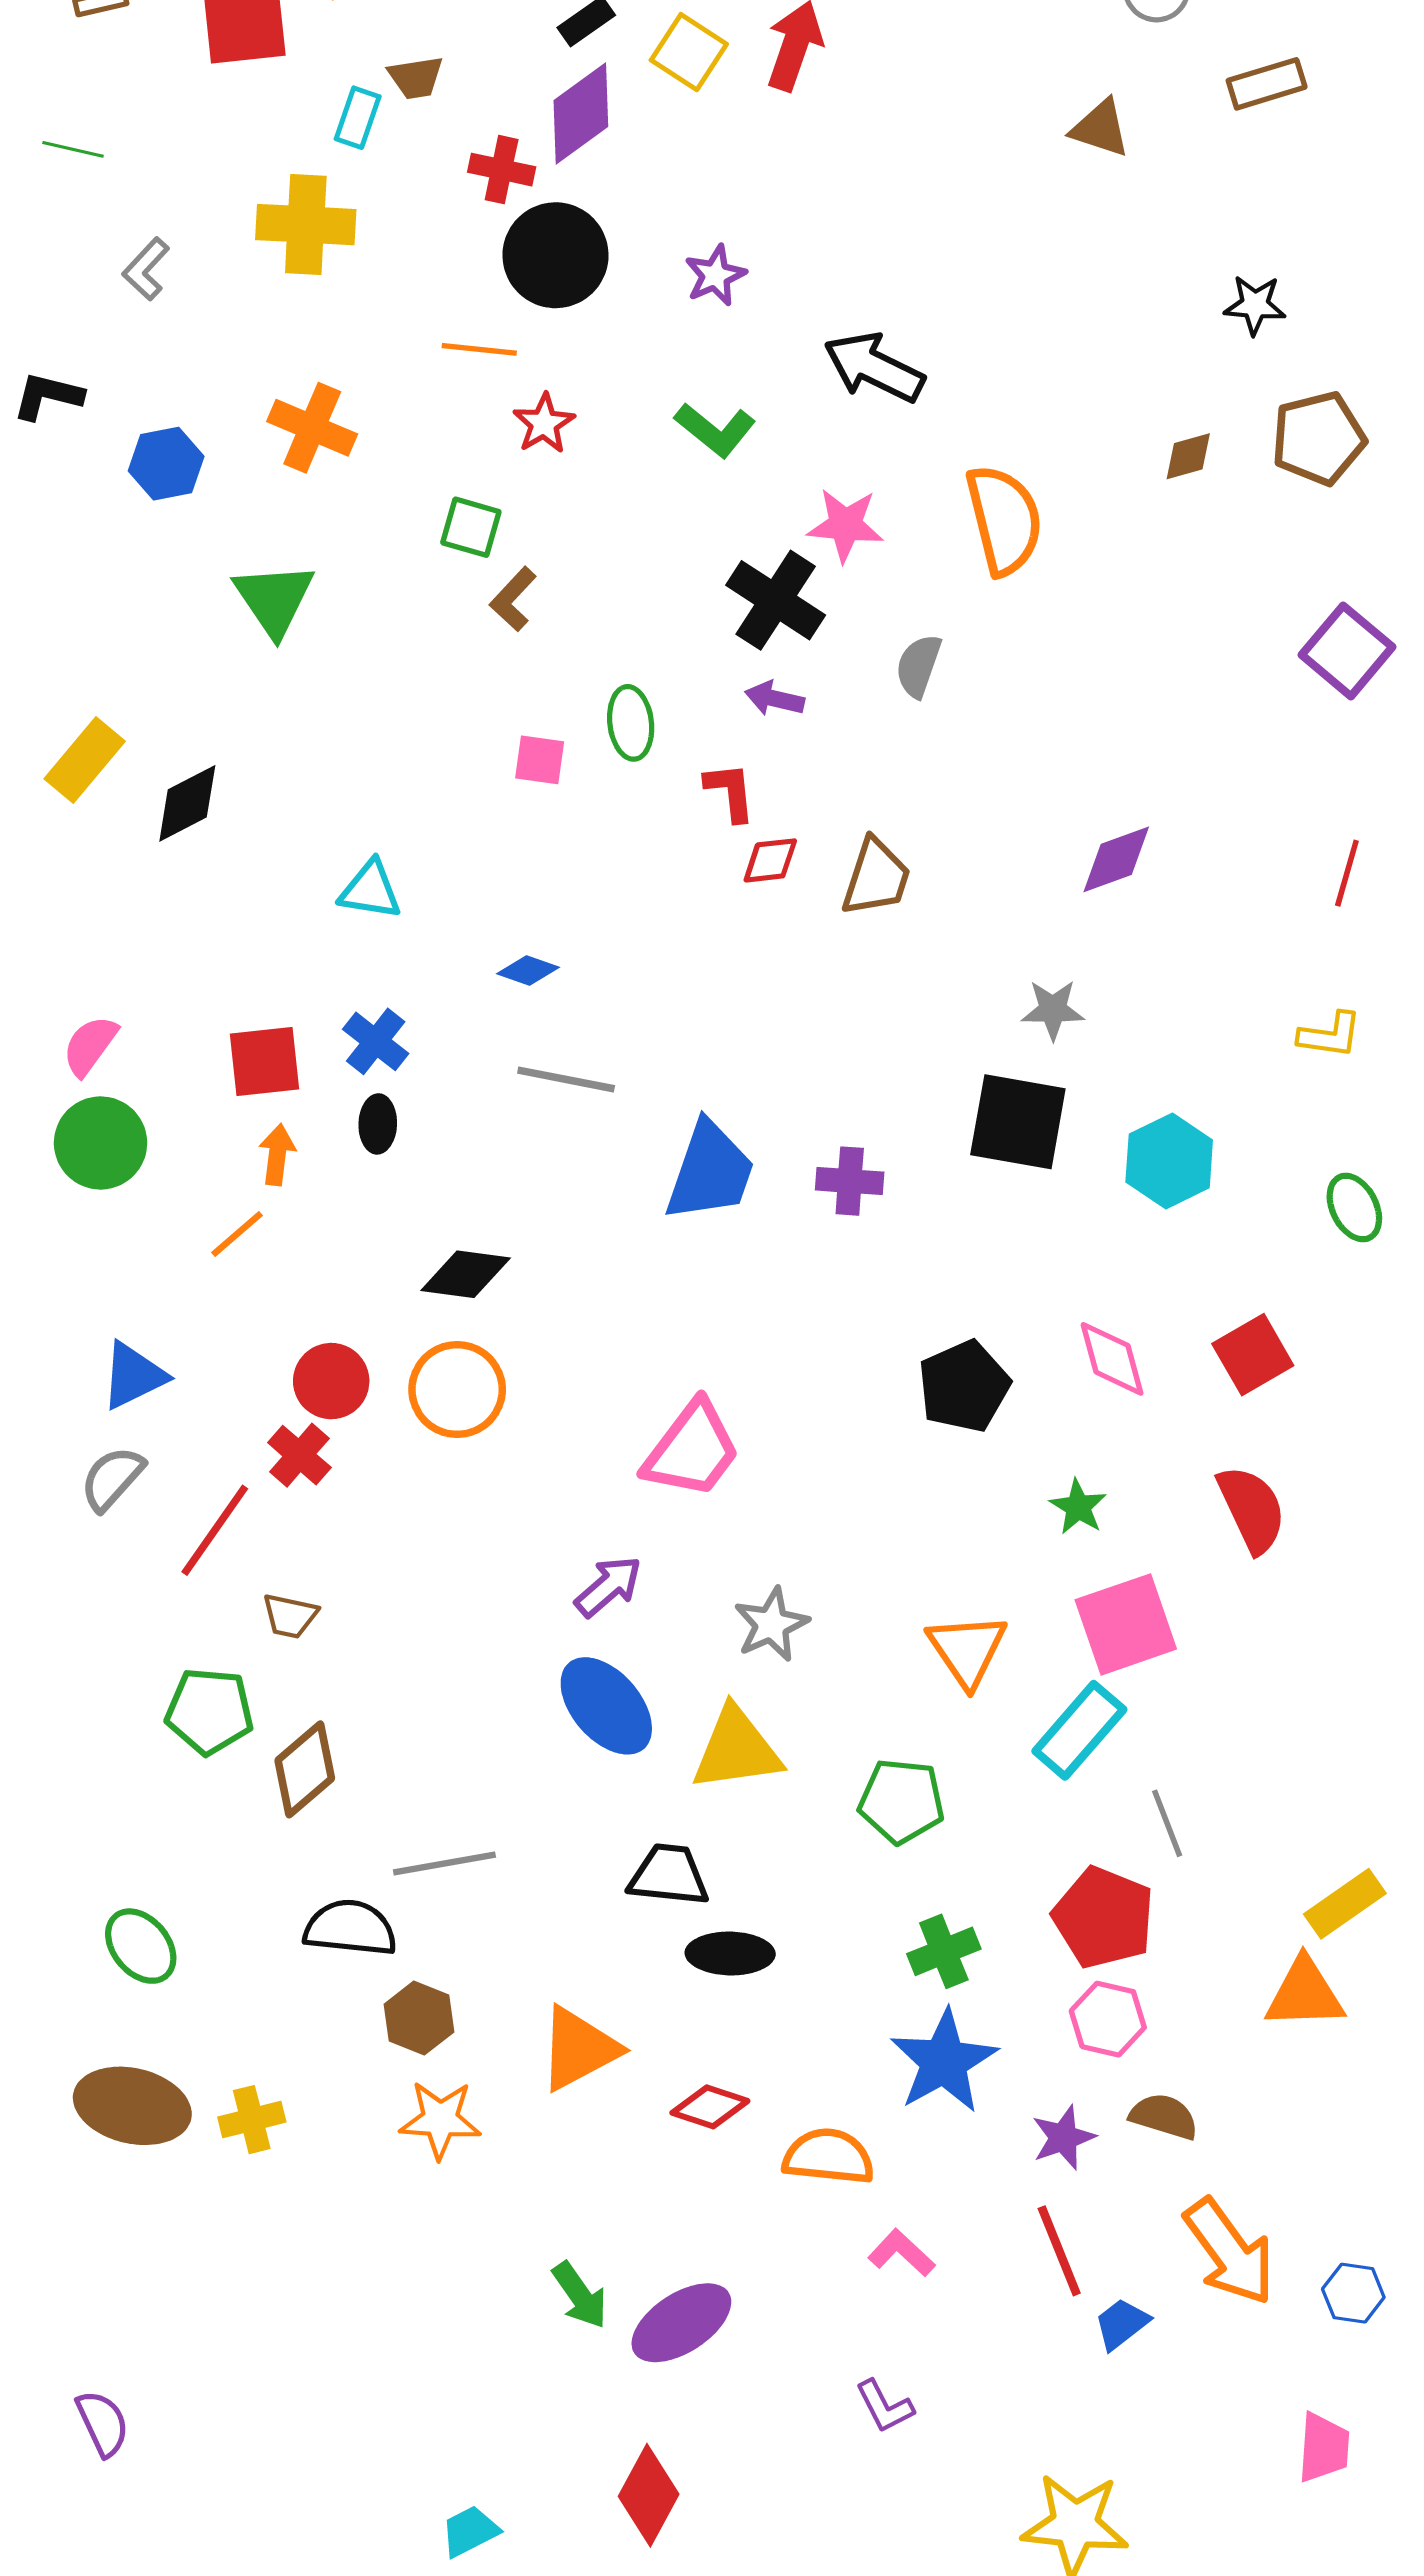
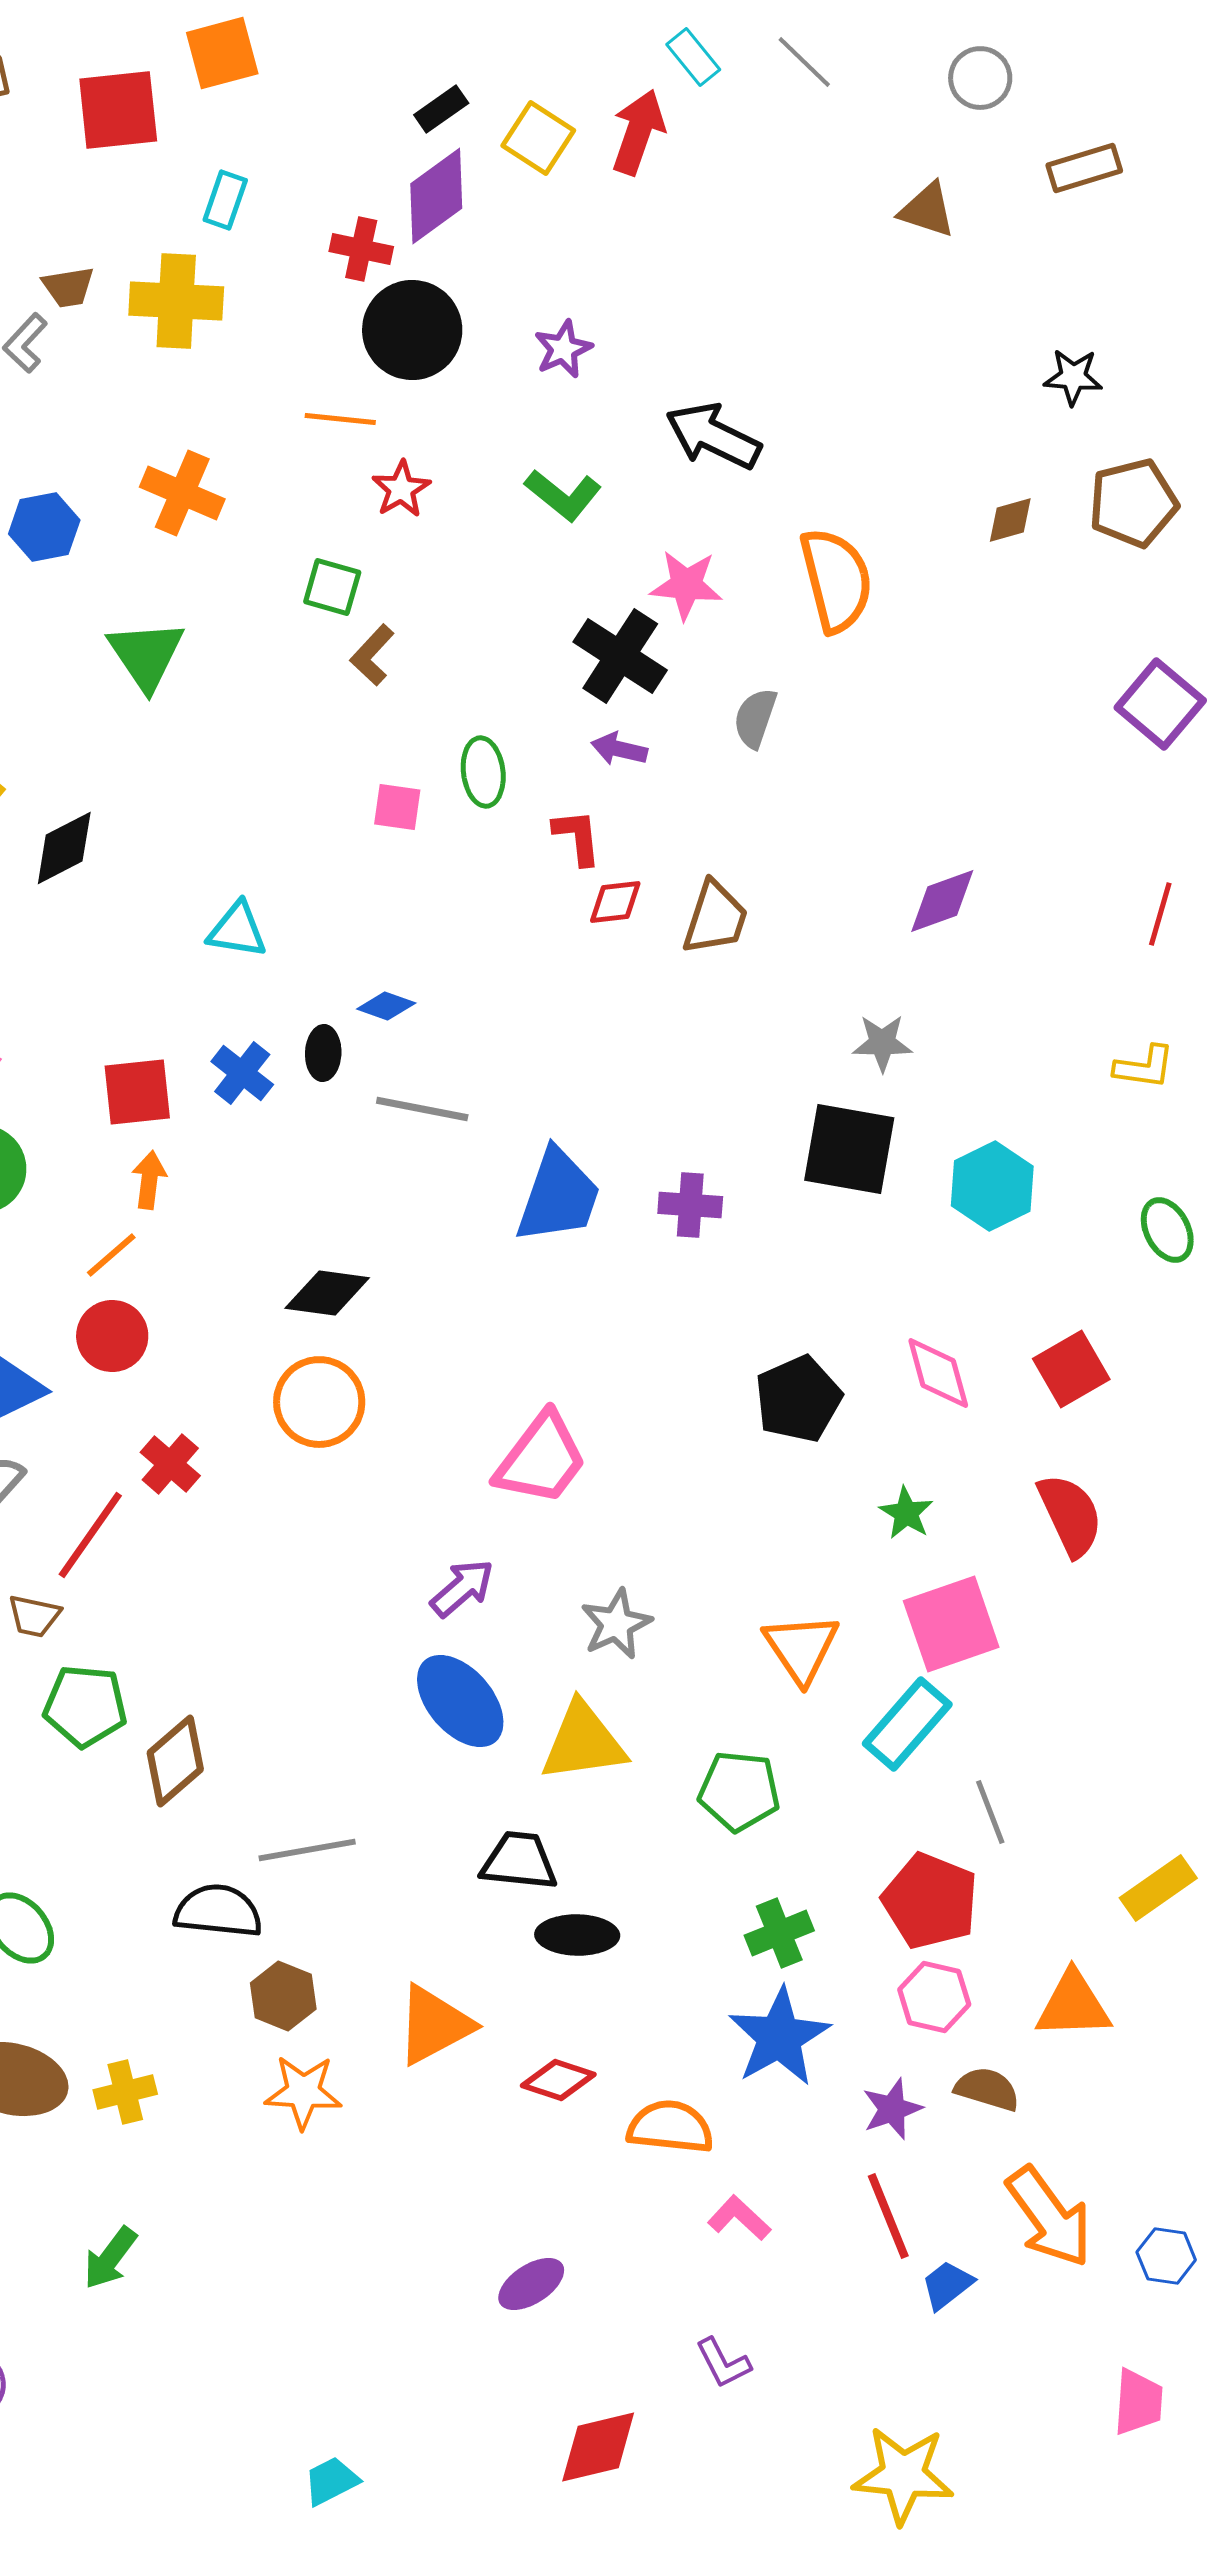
brown trapezoid: (416, 77) -> (68, 287), moved
black ellipse: (378, 1124) -> (323, 1053), moved
red circle: (331, 1381) -> (112, 1336), moved
brown trapezoid: (290, 1616) -> (34, 1616), moved
orange triangle: (1305, 1994) -> (1073, 2005), moved
green arrow: (580, 2295) -> (110, 2258), moved, turned 72
purple ellipse: (681, 2323) -> (531, 2284), size x0.7
red diamond: (649, 2495) -> (598, 2447), moved, turned 48

